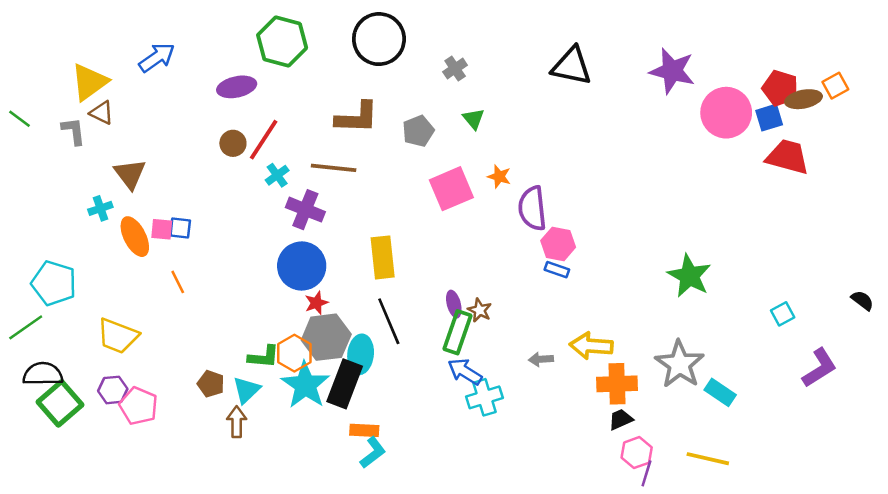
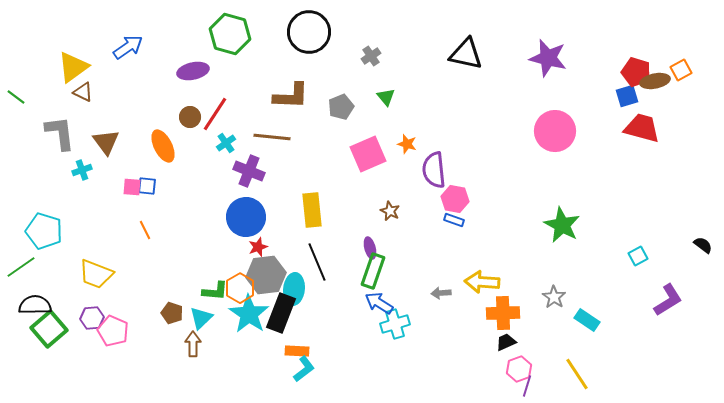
pink circle: (726, 113) -> (555, 131), moved
gray L-shape: (73, 131) -> (60, 133), moved, size x1.5
orange ellipse: (135, 237) -> (163, 146), moved
brown star: (480, 310) -> (390, 211), moved
gray star: (680, 364) -> (554, 297), size x0.6
yellow line: (708, 459) -> (577, 374), turned 44

